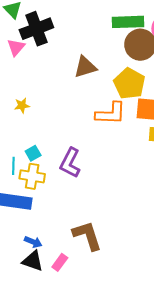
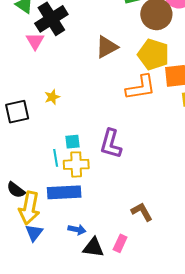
cyan square: (33, 153) -> (72, 142), turned 35
brown L-shape: (87, 236) -> (142, 212), size x0.7
blue arrow: (33, 242) -> (77, 230), moved

